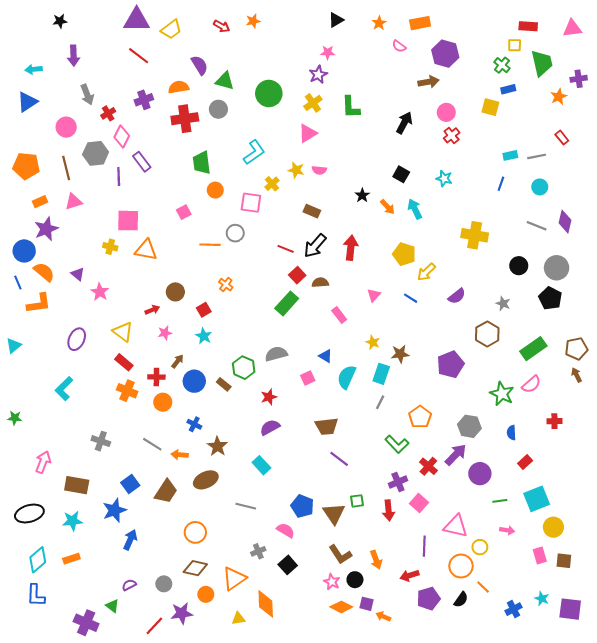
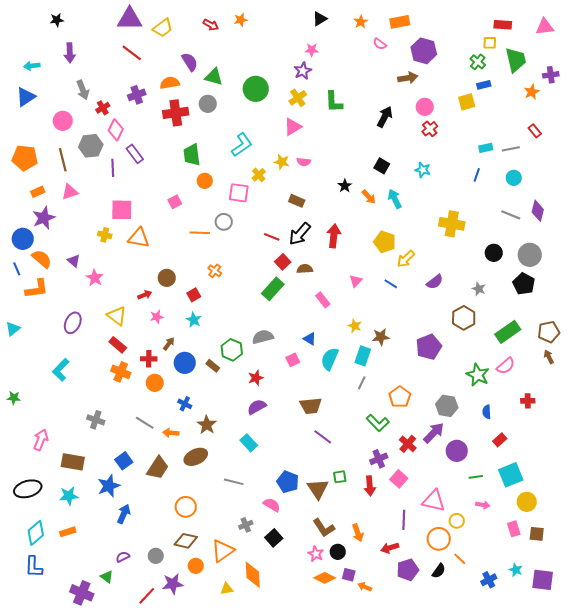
yellow square: (490, 107) -> (467, 102), turned -30

